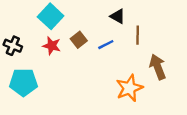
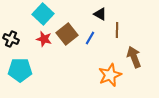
brown square: (79, 40) -> (67, 34), size x1.5
blue line: (106, 45) -> (90, 38), turned -32

